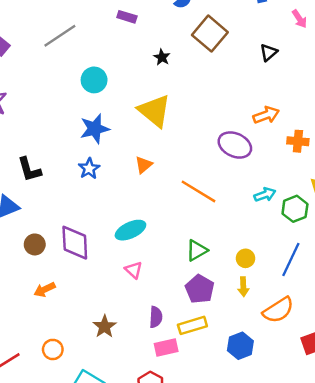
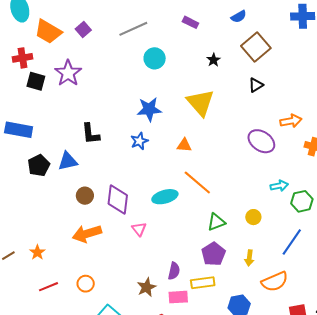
black triangle: (269, 52) -> (256, 85), moved
cyan circle: (94, 80) -> (155, 58), moved
orange triangle: (144, 165) -> (184, 145), turned 35
orange line: (198, 191) -> (197, 183), moved
yellow circle: (246, 258) -> (253, 217), moved
pink triangle: (134, 270) -> (139, 229), moved
orange arrow: (45, 290) -> (87, 234), size x1.6
brown star: (105, 327) -> (147, 287), moved

